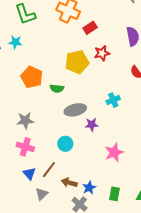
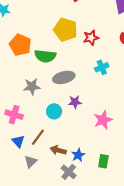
red star: (102, 53) -> (91, 38), moved
yellow pentagon: (77, 62) -> (65, 30), turned 30
green semicircle: (57, 88) -> (45, 56), size x1.5
gray star: (25, 121) -> (32, 87), moved
purple star: (92, 125) -> (75, 102), moved

